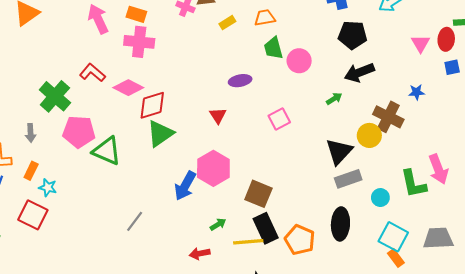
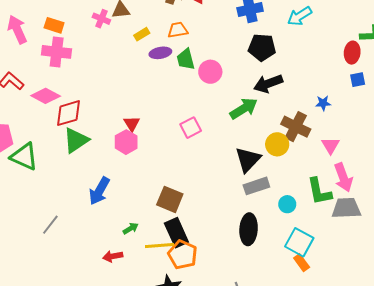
pink triangle: (421, 43) -> (331, 145), moved
purple ellipse: (240, 81) -> (160, 53), moved
green arrow: (334, 99) -> (244, 109), size x1.8
pink hexagon: (213, 168) -> (126, 142), moved, size x0.7
gray trapezoid: (438, 238) -> (346, 208), moved
orange pentagon: (300, 240) -> (183, 255), moved

